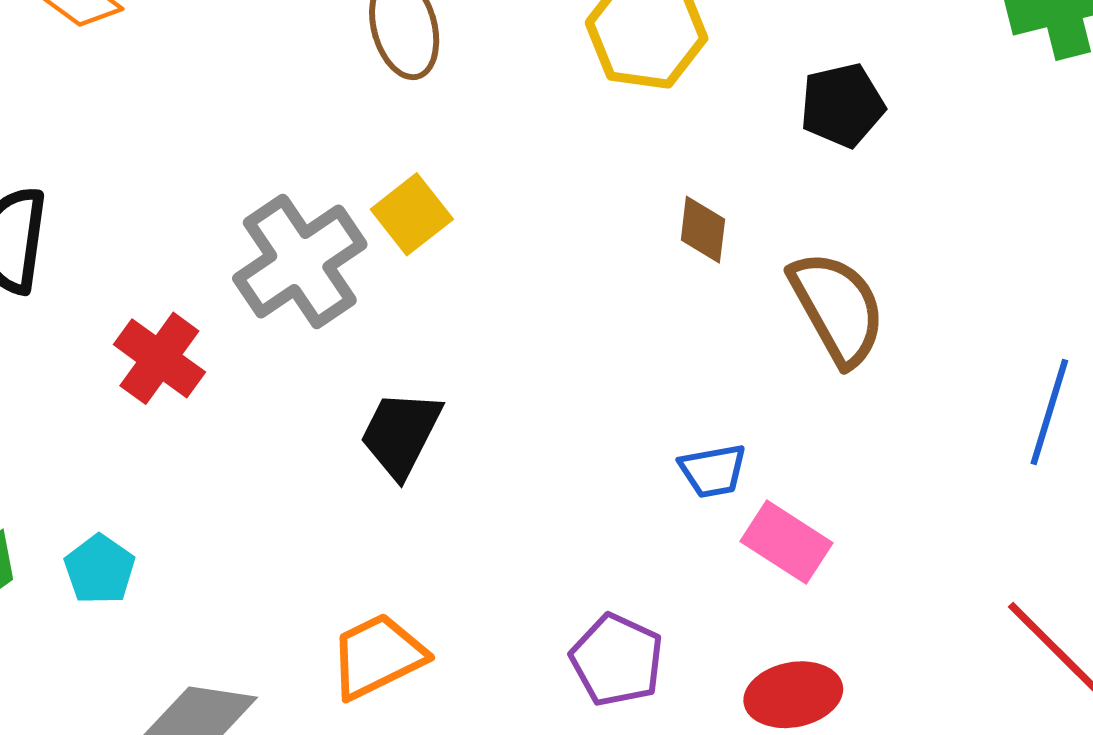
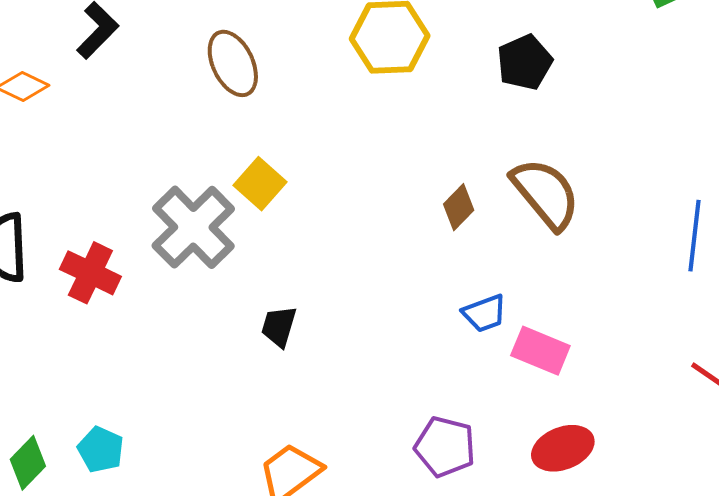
brown diamond: (703, 230) -> (459, 207), moved, turned 48
red cross: (159, 358) -> (90, 273), moved
black trapezoid: (401, 434) -> (279, 326), size x0.7

